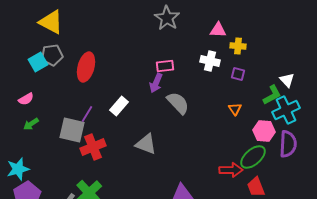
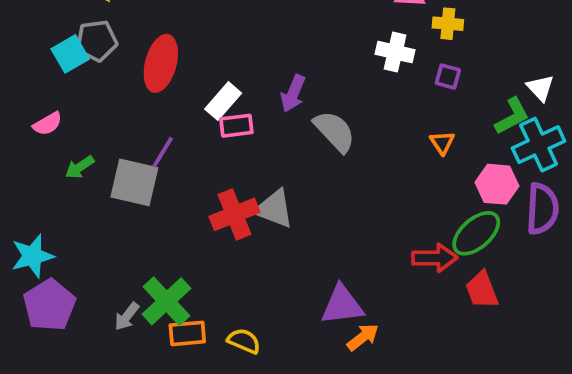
pink rectangle: (165, 66) -> (236, 126), moved
white rectangle: (119, 106) -> (223, 101), moved
green arrow: (31, 124) -> (80, 167), moved
red cross: (93, 147) -> (234, 214), moved

